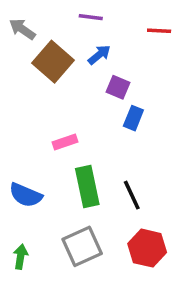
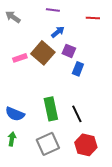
brown square: (53, 62) -> (43, 53), moved
pink rectangle: (65, 142) -> (20, 58), moved
green arrow: (21, 257) -> (12, 139), moved

